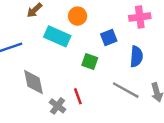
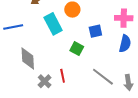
cyan rectangle: (57, 36) -> (53, 24), turned 30
blue semicircle: (136, 57) -> (125, 44), moved

